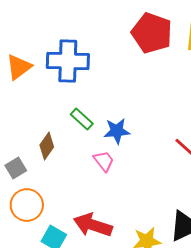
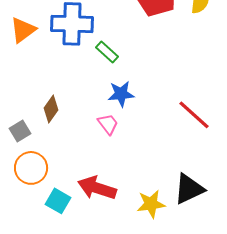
green rectangle: (82, 119) -> (107, 52), moved

